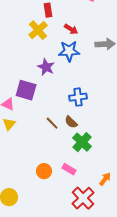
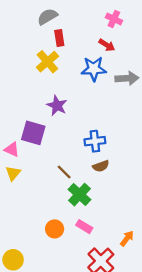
red arrow: (71, 29) -> (107, 45), moved
blue star: (69, 51) -> (94, 69), moved
brown semicircle: (71, 122) -> (101, 166), moved, turned -64
green cross: (82, 142) -> (79, 195), moved

